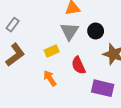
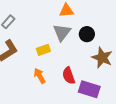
red semicircle: (78, 65) -> (69, 76), moved

